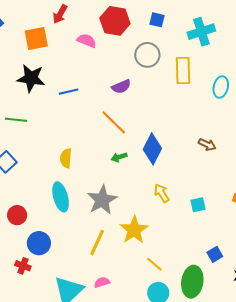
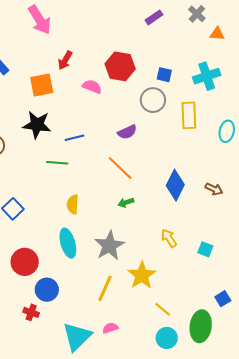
blue square: (157, 20) -> (164, 75), moved
green line: (16, 120) -> (57, 163), moved
blue diamond: (152, 149) -> (175, 185), moved
cyan square: (198, 205) -> (205, 249), turned 35
red circle: (17, 215) -> (25, 262), size x1.4

